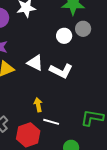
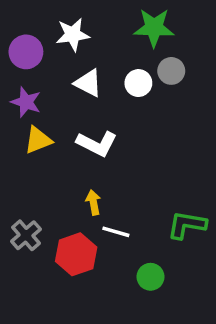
white triangle: (35, 63) -> (88, 83), moved
white L-shape: (61, 71) -> (97, 144), moved

